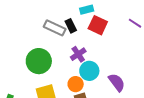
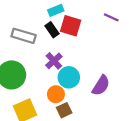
black rectangle: (71, 26) -> (52, 30), moved
purple semicircle: (117, 82) -> (101, 86), turned 78

